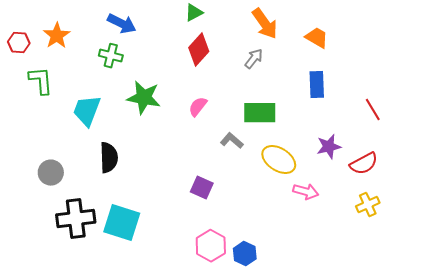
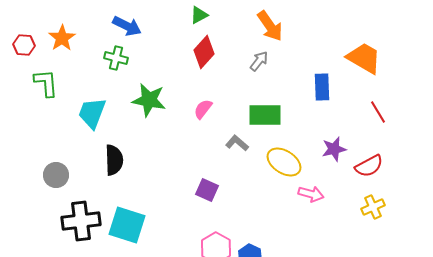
orange trapezoid: (317, 38) -> (364, 58), moved, size x1.5

